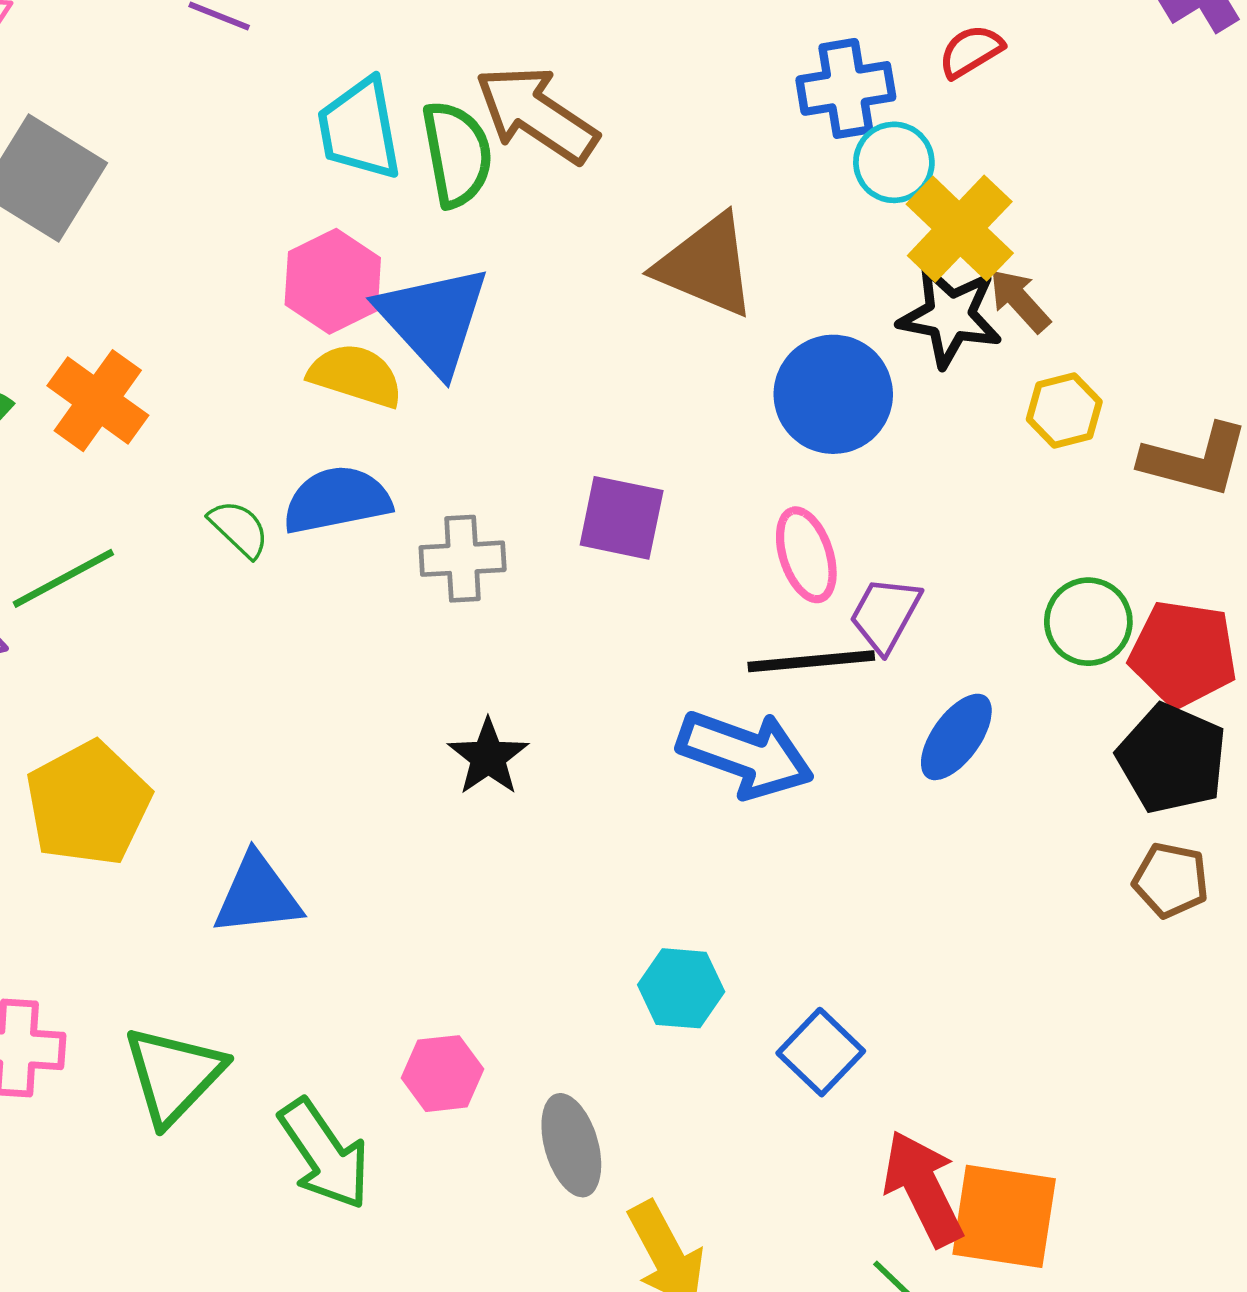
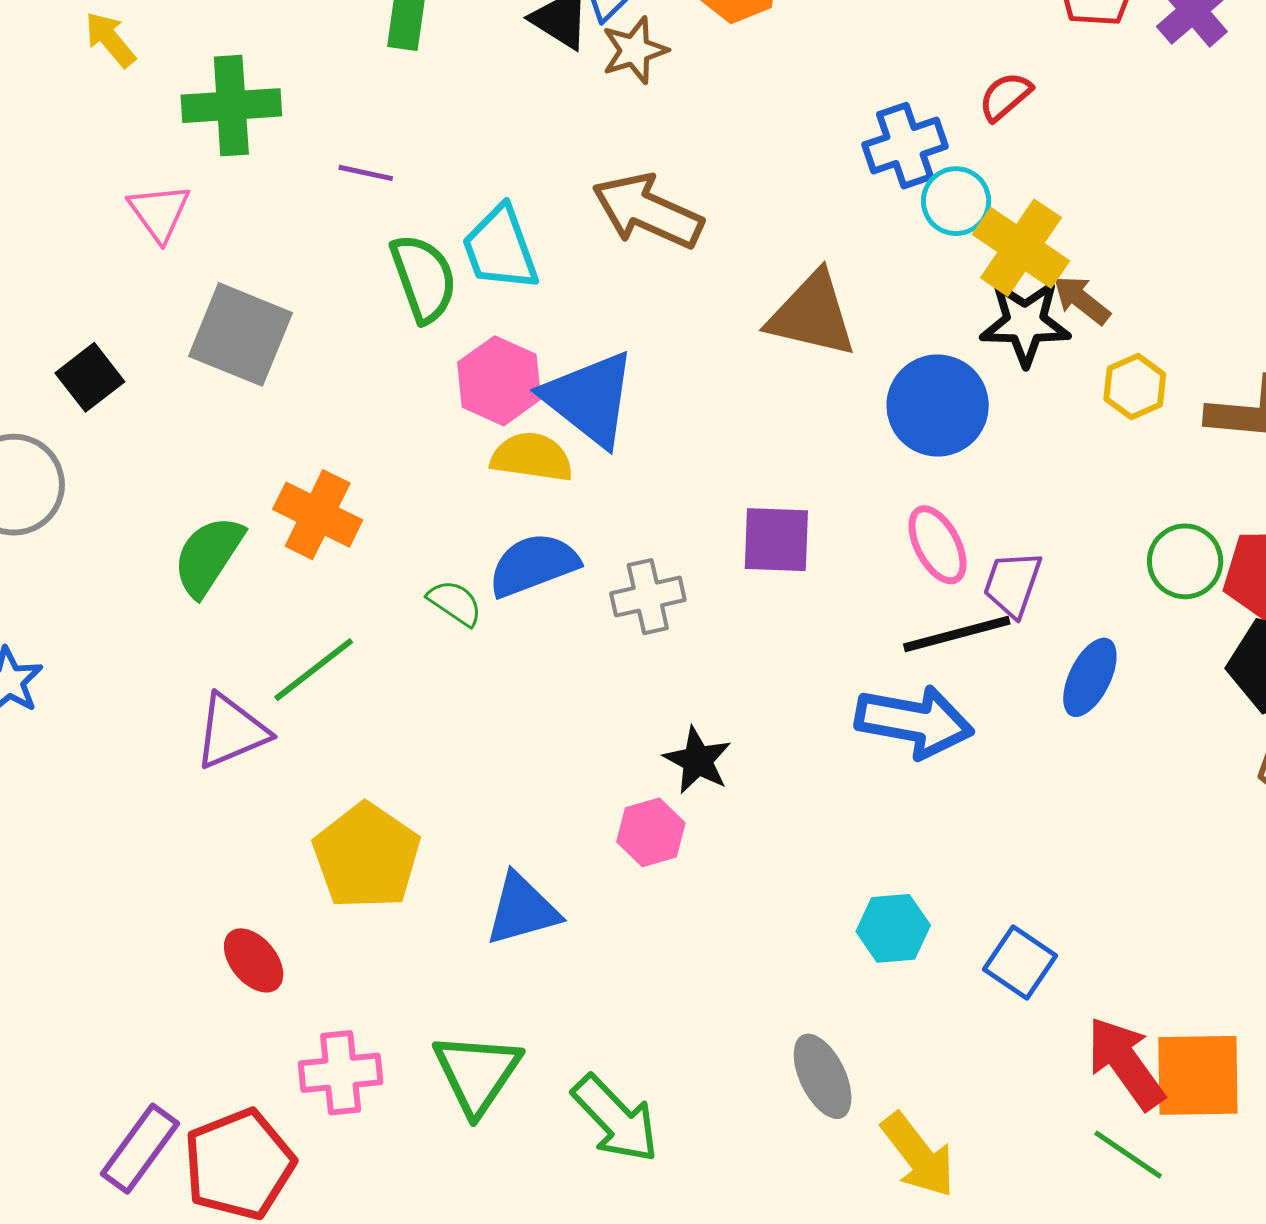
green semicircle: (457, 154) -> (424, 278), moved
pink hexagon: (443, 1074) -> (651, 832), moved

